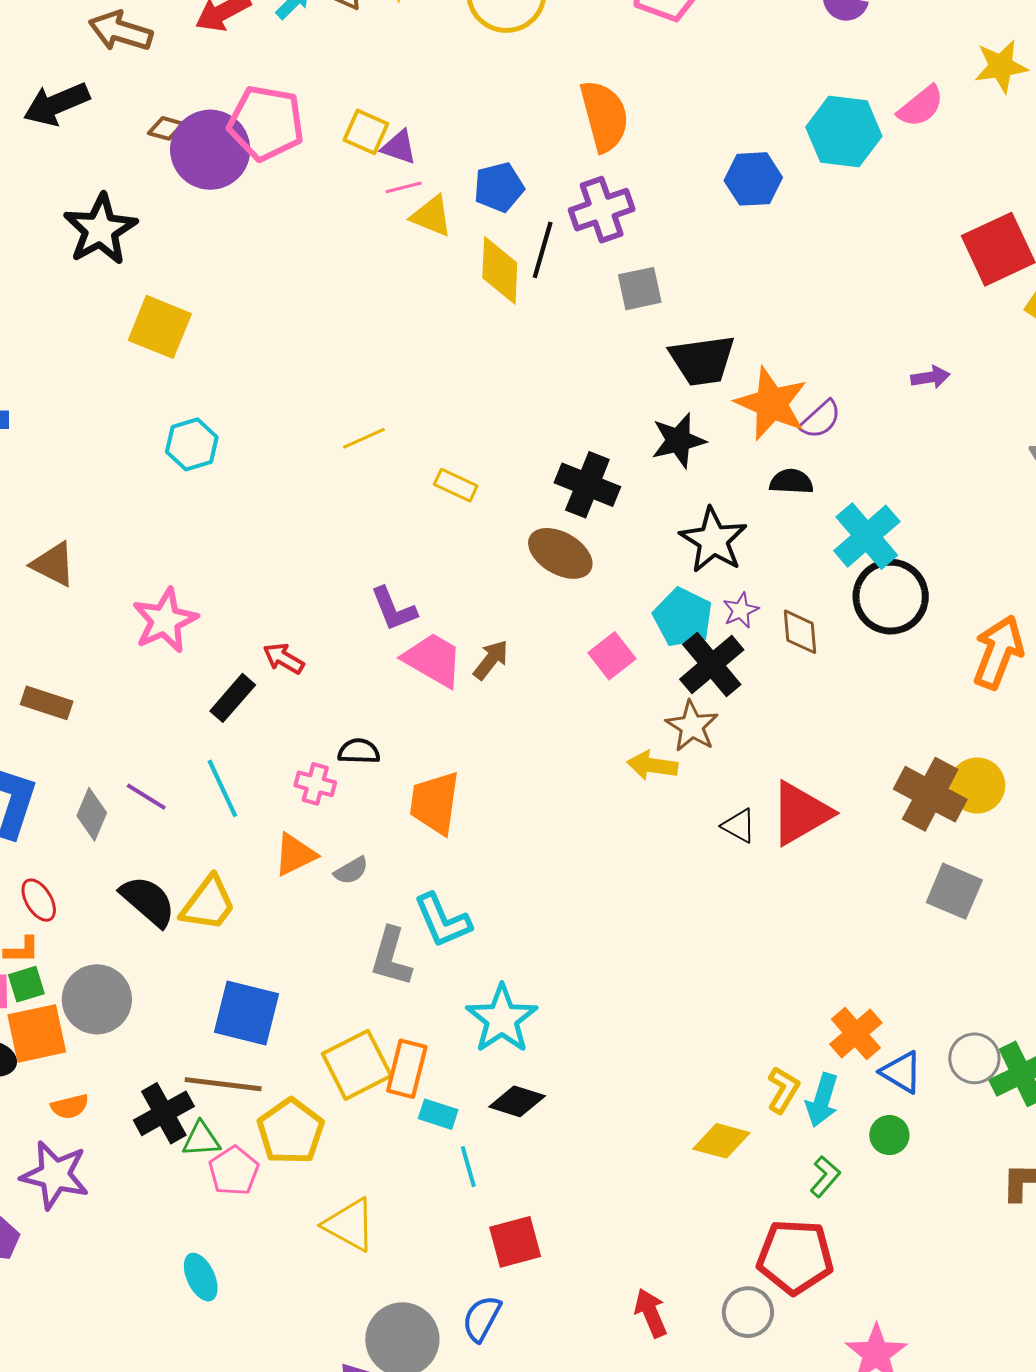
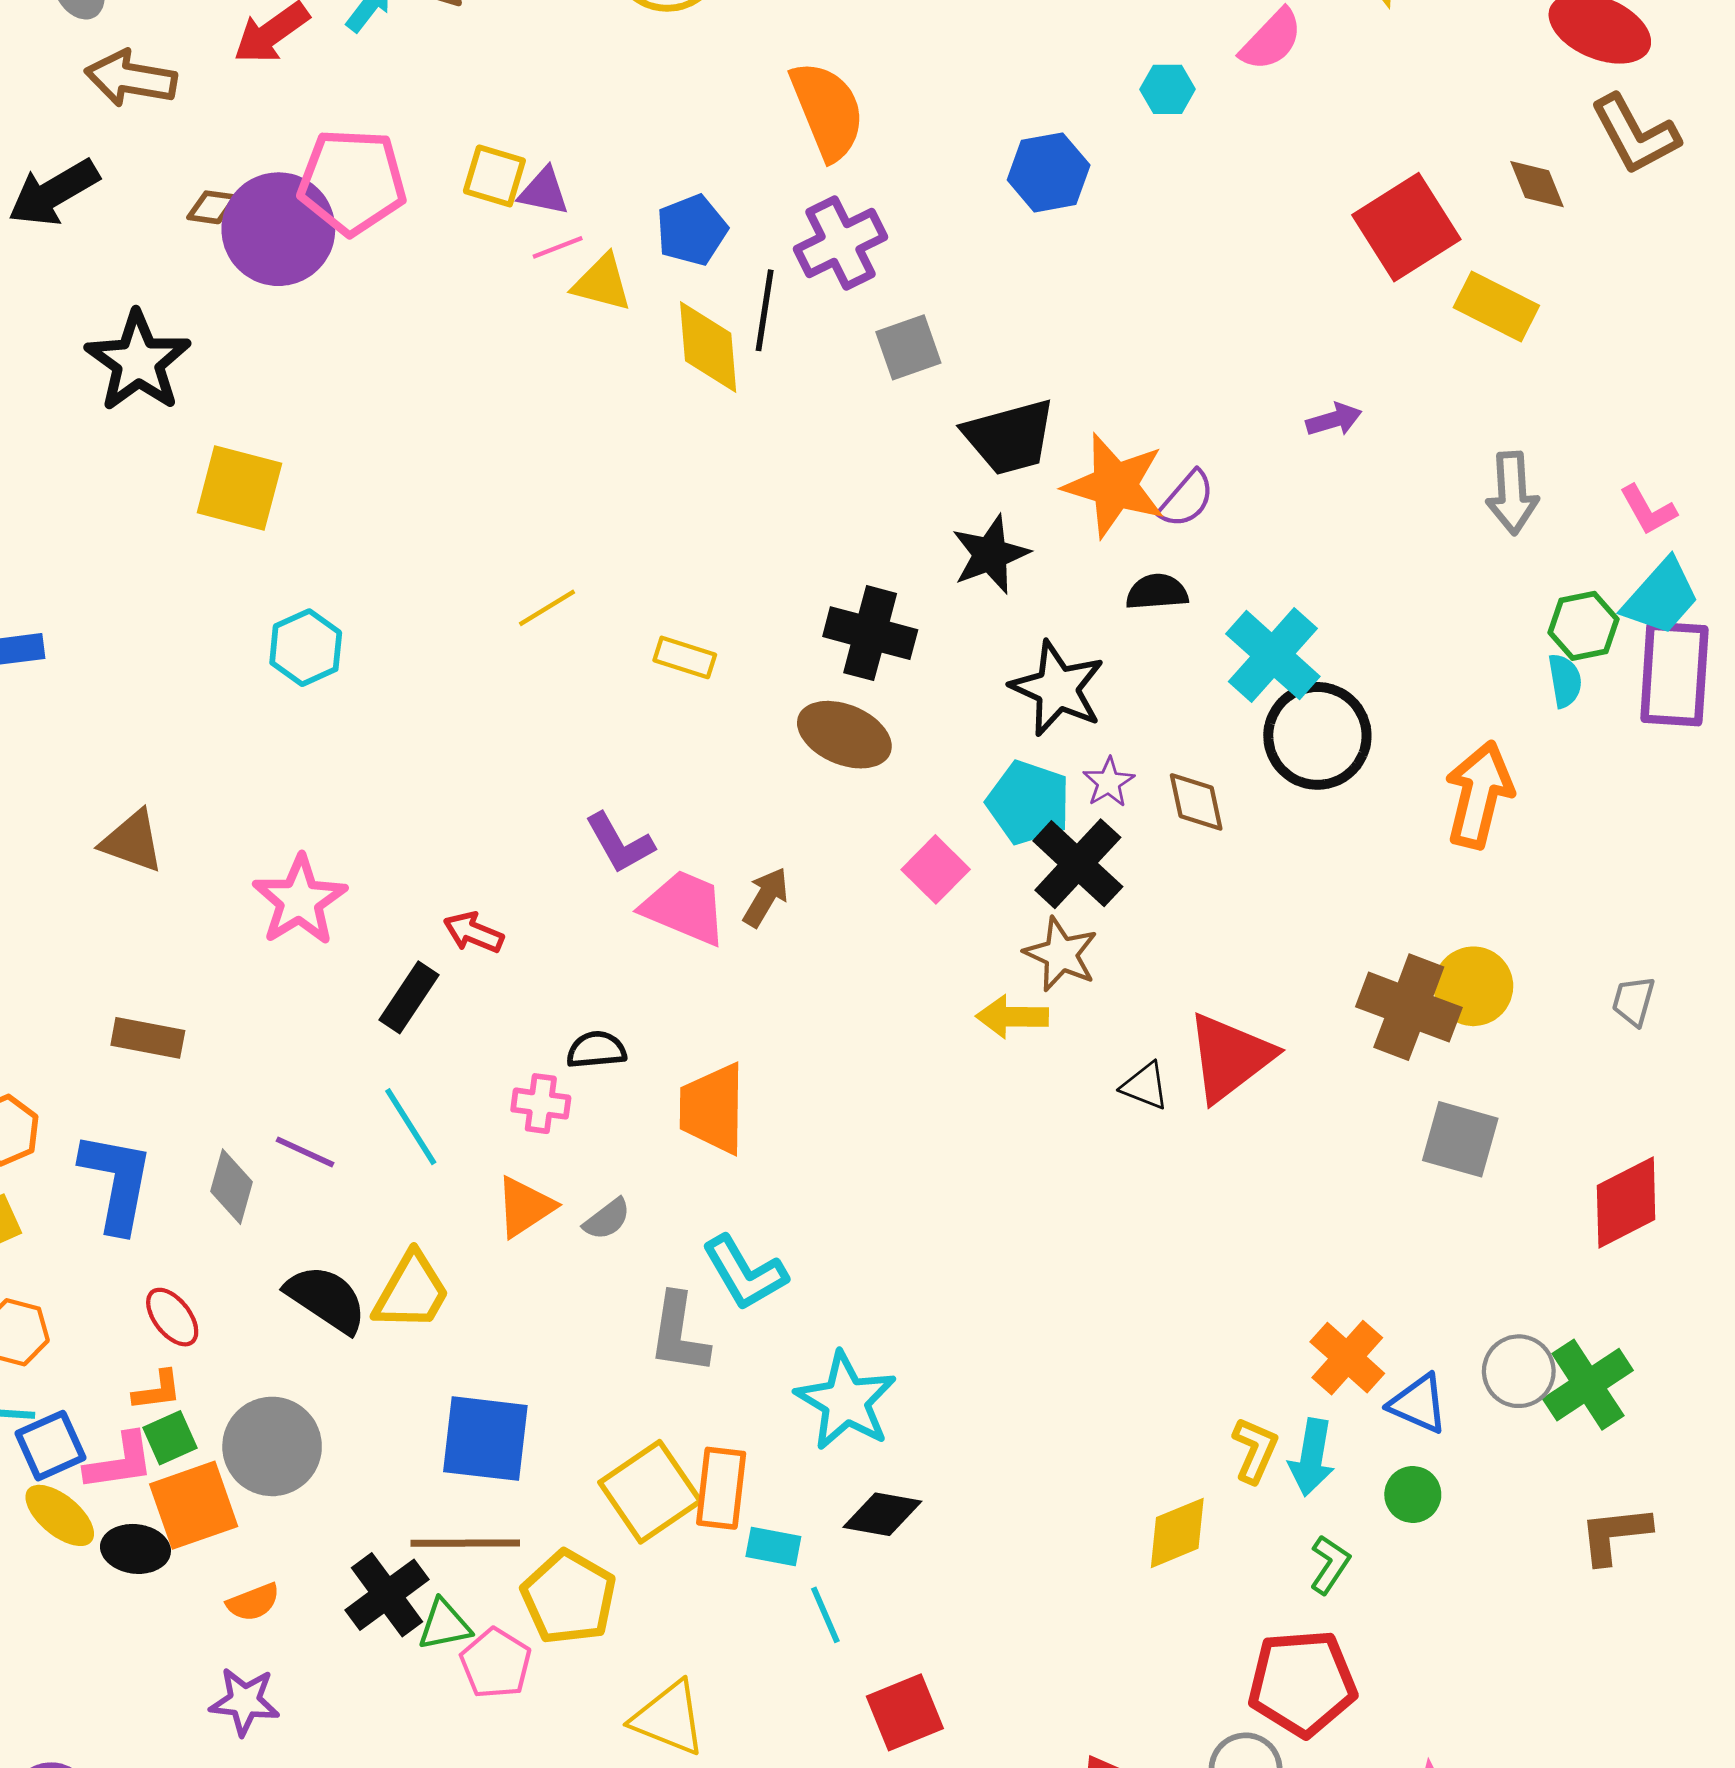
cyan hexagon: (844, 132) -> (1168, 89), size x0.5
yellow diamond: (721, 1141) -> (1177, 1533), turned -30
purple star: (55, 1175) -> (245, 1701), size x0.7

